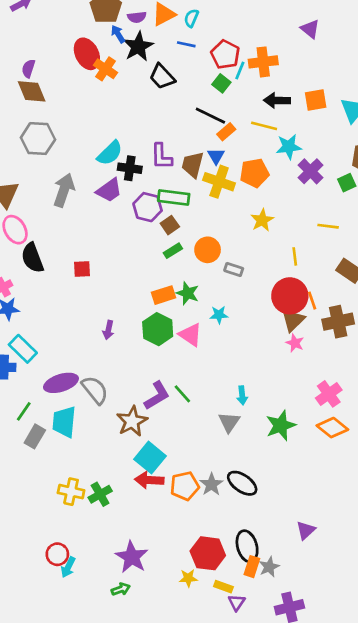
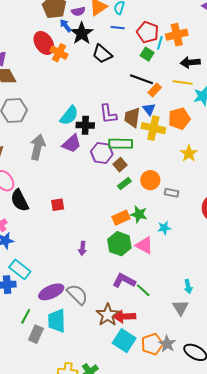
purple L-shape: (157, 396) -> (124, 281), moved, turned -115
red arrow: (149, 480) -> (125, 317), moved
gray star: (211, 484) -> (167, 344), moved
orange pentagon: (185, 486) -> (152, 344), moved

